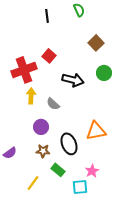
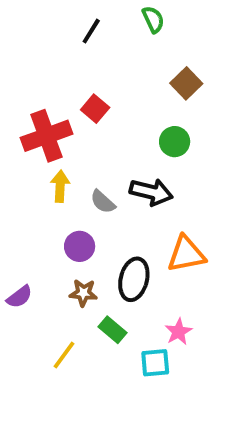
black line: (47, 16) -> (91, 31), turned 40
green circle: (104, 73) -> (175, 142), moved
black arrow: (73, 80) -> (151, 192), moved
black ellipse: (69, 144) -> (134, 279), turned 35

